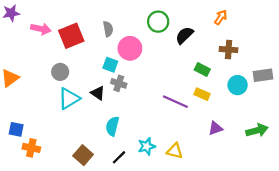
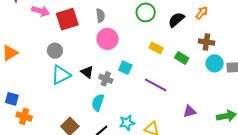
black semicircle: (184, 35) -> (176, 20), moved
pink circle: (130, 48) -> (107, 39), moved
cyan square: (110, 65) -> (125, 68), moved
gray cross: (119, 83) -> (106, 79), moved
cyan circle: (238, 85) -> (215, 63), moved
yellow rectangle: (202, 94) -> (156, 48), moved

